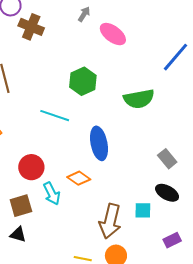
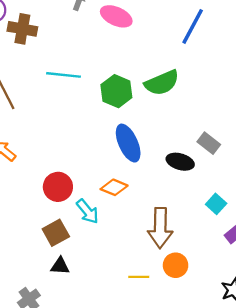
green hexagon: (83, 81) -> (116, 91), moved
cyan line: (55, 116) -> (64, 75), moved
black ellipse: (167, 193) -> (180, 162), moved
cyan square: (143, 210) -> (216, 204), moved, turned -36

